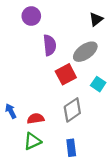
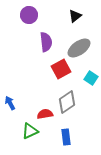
black triangle: (96, 19) -> (75, 16), moved
red semicircle: (36, 119) -> (45, 114), moved

